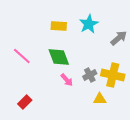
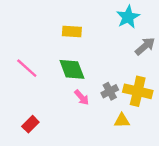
cyan star: (89, 24) -> (128, 17), moved

